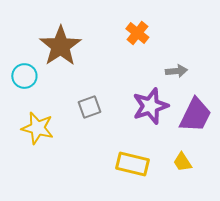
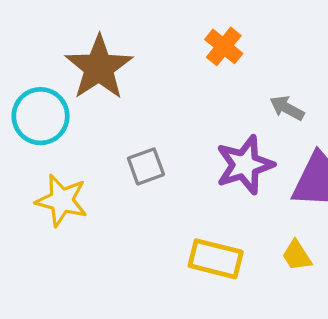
gray arrow: (176, 71) -> (287, 108), turned -145
cyan circle: (24, 76) -> (41, 116), size x1.4

